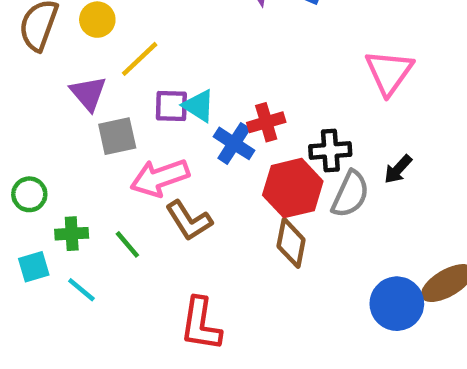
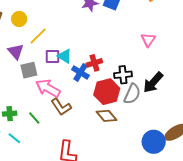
pink triangle: (389, 72) -> (148, 40), size x0.7
black arrow: (398, 169) -> (153, 82), size x1.6
pink arrow: (160, 178) -> (48, 88), turned 50
brown diamond: (291, 243) -> (106, 116), turned -50

